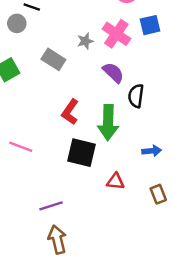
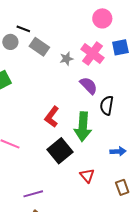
gray rectangle: (53, 59) -> (39, 47), moved
black square: (82, 153) -> (60, 151), turned 35
red triangle: (115, 181) -> (87, 176), turned 42

